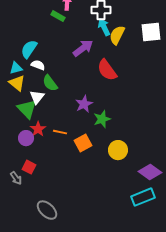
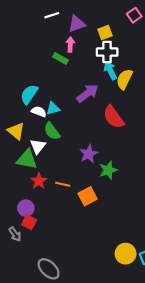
cyan triangle: (16, 68) -> (53, 108), moved
green triangle: (27, 109) -> (27, 159), turned -35
purple circle: (26, 138) -> (26, 208), moved
yellow circle: (118, 150) -> (126, 254), moved

